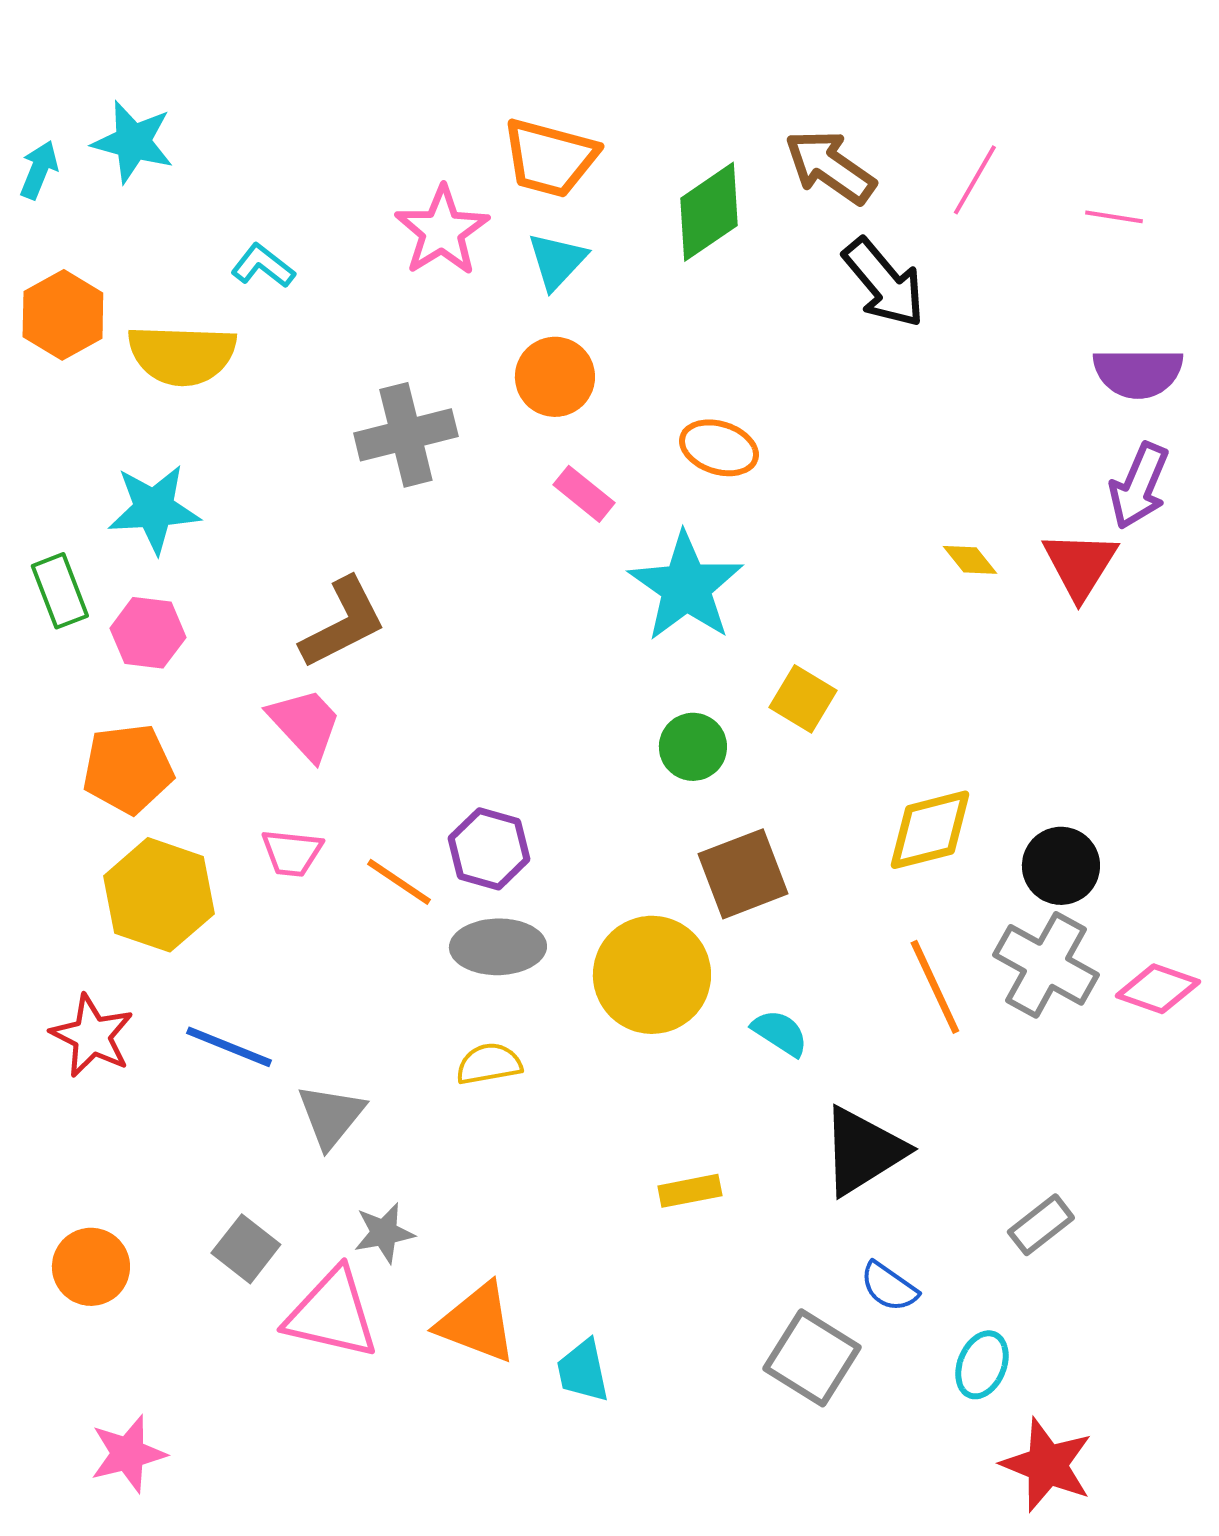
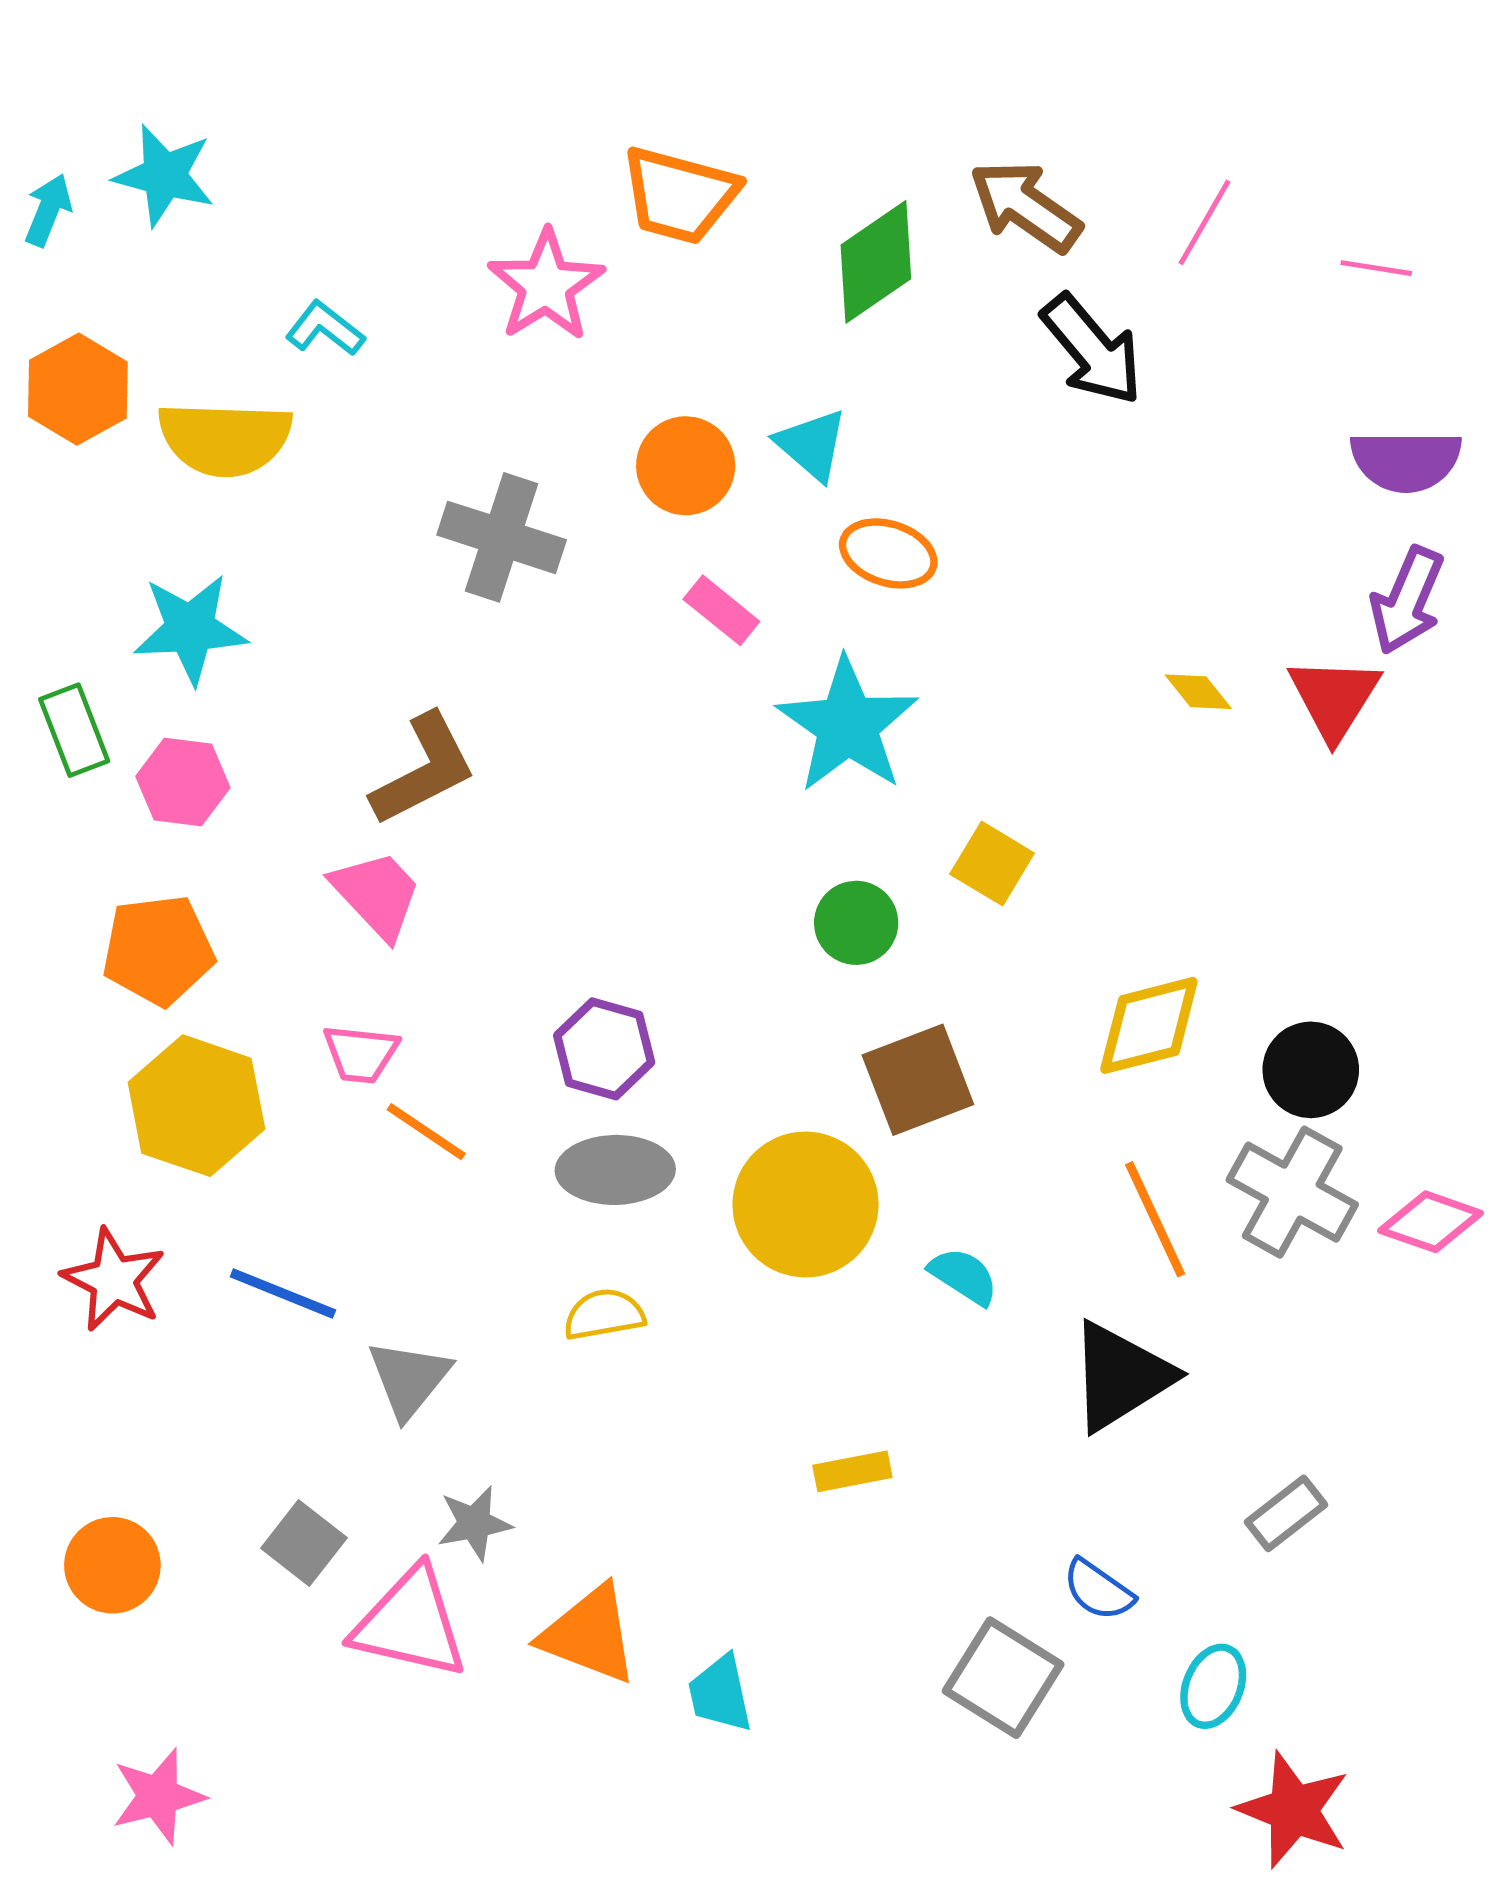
cyan triangle: (557, 261) -> (812, 445), moved, turned -32
gray cross: (406, 435) -> (502, 537), turned 32
orange line: (399, 882) -> (426, 1132), moved
black triangle: (863, 1151) -> (1121, 1376), moved

